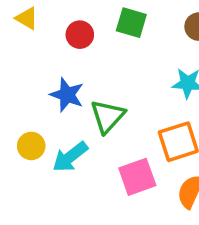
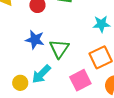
yellow circle: (31, 146) -> (20, 83), moved

